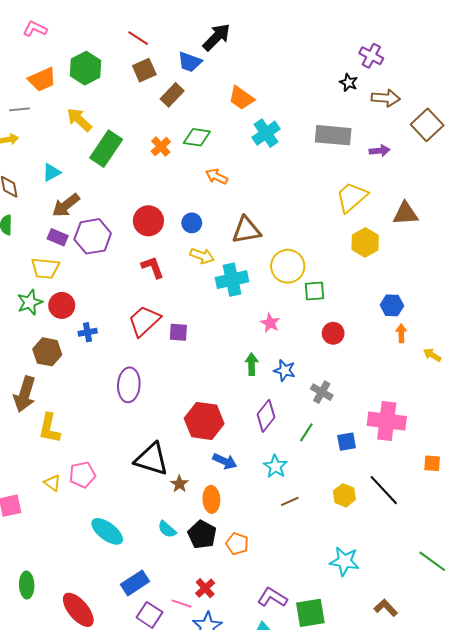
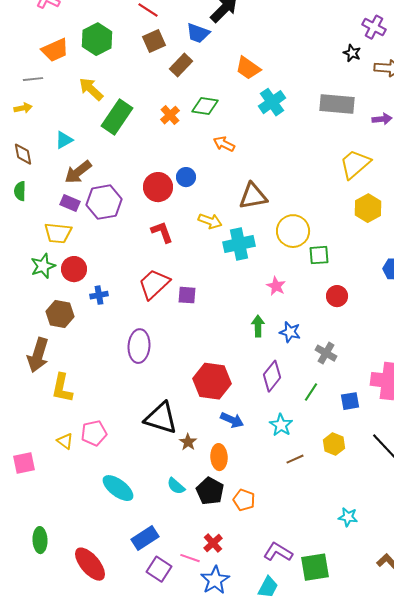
blue circle: (192, 223) -> (186, 177), moved
yellow hexagon: (344, 495) -> (334, 444), moved
cyan star: (344, 561) -> (348, 517), size x0.7

